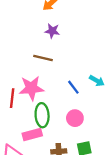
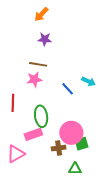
pink star: (31, 88) -> (34, 79), moved, size x0.7
pink circle: (75, 118) -> (71, 133), moved, size x1.5

